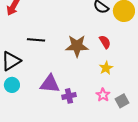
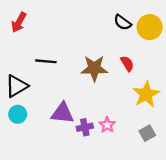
yellow star: (106, 68) -> (146, 94), moved, size x1.6
pink star: (103, 95) -> (107, 125), moved

